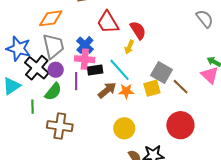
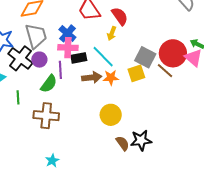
brown arrow: (107, 90) -> (92, 77), turned 36
green semicircle: (53, 92) -> (49, 84), moved
red circle: (180, 125) -> (173, 53), moved

